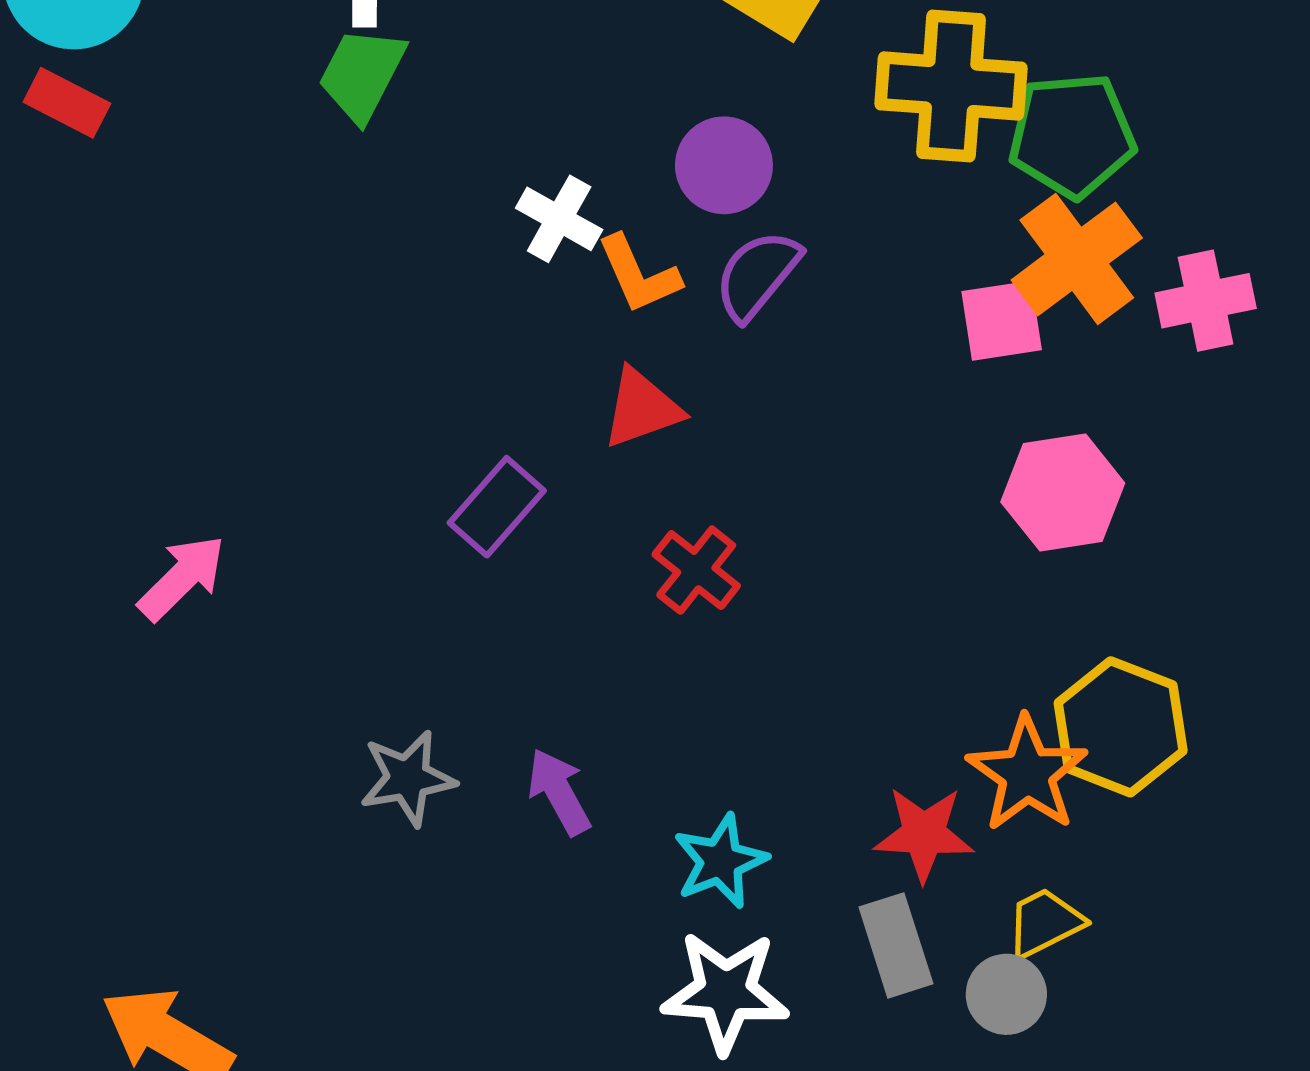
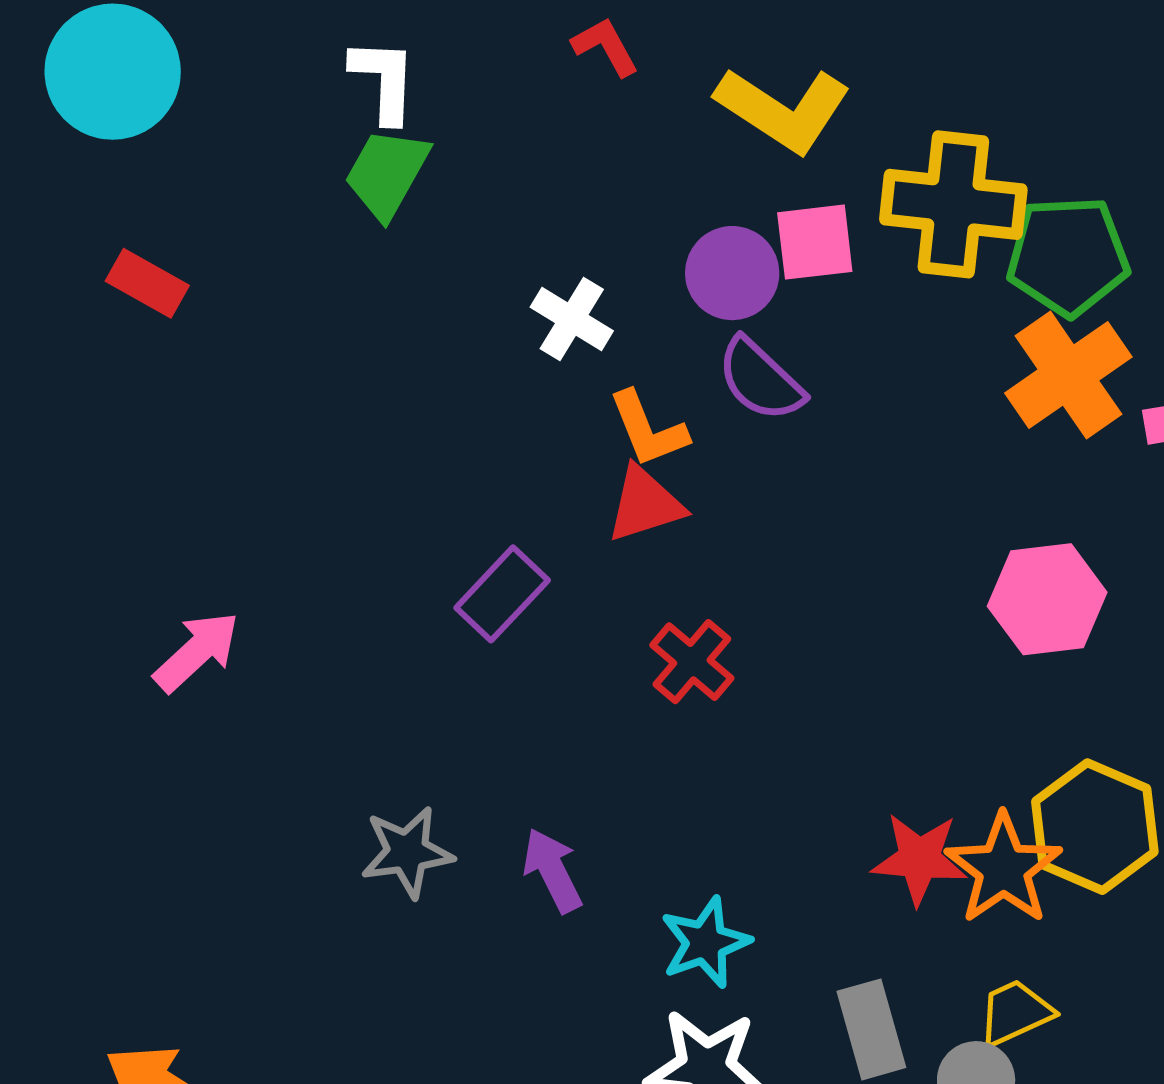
red rectangle: (67, 103) -> (147, 283), moved
orange L-shape: (639, 274) -> (648, 429), moved
purple semicircle: (757, 275) -> (760, 380), turned -88
pink square: (1002, 321) -> (815, 242), moved
red star: (924, 834) -> (919, 859), moved

